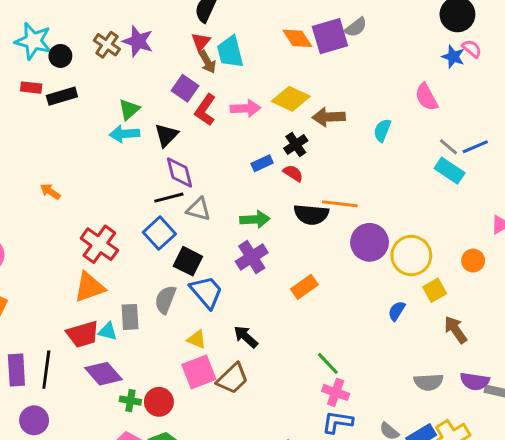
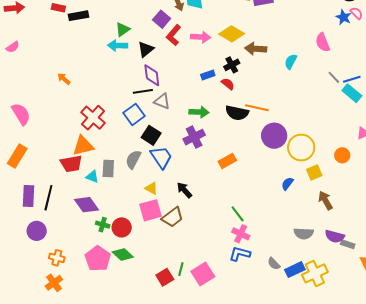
cyan rectangle: (450, 171) -> (352, 93), moved
red trapezoid: (83, 334) -> (71, 164), moved

